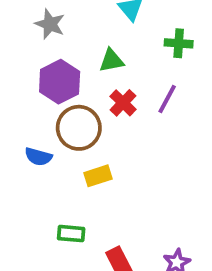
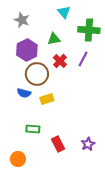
green cross: (179, 43) -> (89, 30), size x1.5
blue semicircle: (38, 157) -> (24, 93), moved

